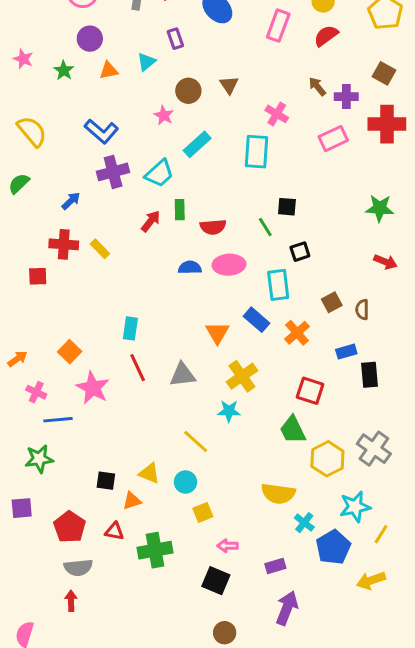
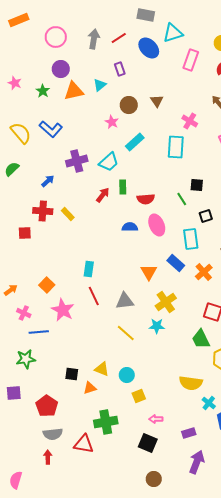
orange triangle: (109, 70) -> (74, 91), size x1.5
blue L-shape: (101, 131) -> (51, 129), moved
pink ellipse: (229, 265) -> (157, 225), turned 70
yellow line: (196, 441) -> (126, 333), moved
red triangle: (114, 531) -> (84, 444), moved, size x1.5

